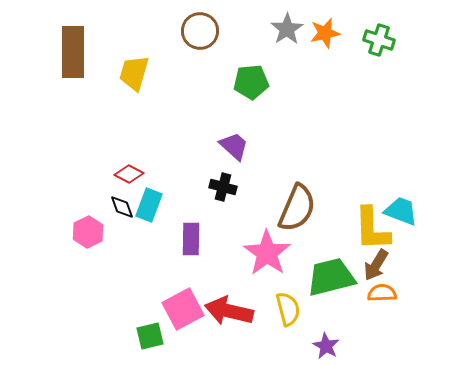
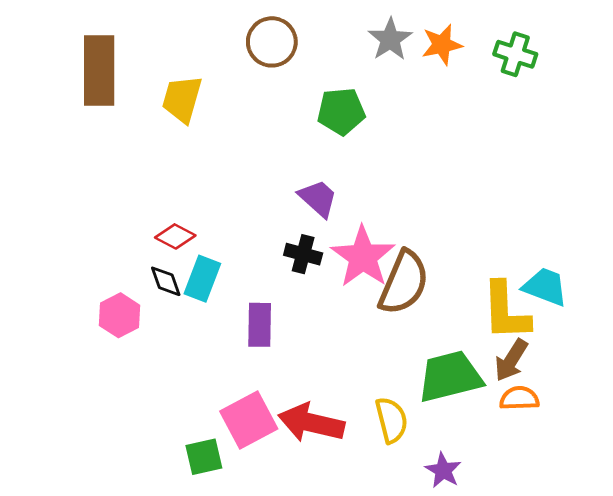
pink star: (267, 253) -> (363, 257), moved

